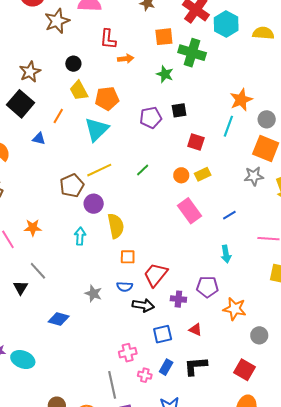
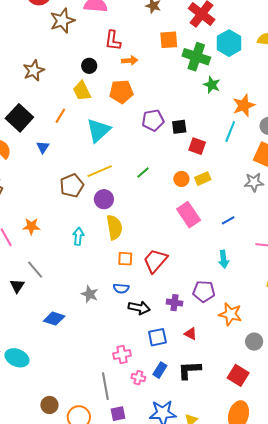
cyan hexagon: (226, 24) -> (229, 43), moved
black circle: (73, 64) -> (89, 66), moved
green star: (165, 74) -> (212, 85), moved
orange pentagon: (107, 99) -> (121, 92), moved
black square: (20, 104) -> (19, 118), moved
black square: (179, 110) -> (179, 127), moved
blue triangle: (39, 139) -> (43, 147), moved, turned 48
purple circle: (94, 204) -> (104, 199), moved
red trapezoid: (156, 275) -> (155, 261), moved

